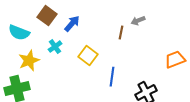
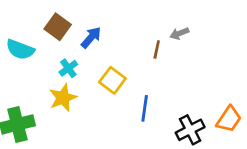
orange trapezoid: (175, 60) -> (229, 119), moved, turned 145
yellow star: (29, 61) -> (63, 98), moved

